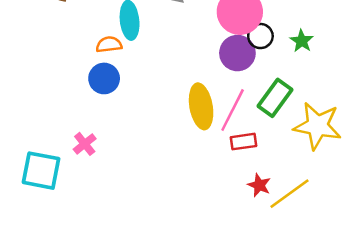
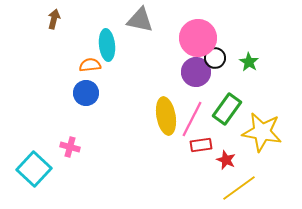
pink cross: (85, 144) -> (70, 147), turned -36
cyan square: (41, 171) -> (34, 169), turned 32
red star: (259, 185) -> (226, 160), moved

